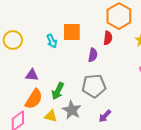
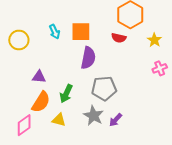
red semicircle: (108, 38) -> (119, 38), turned 96
cyan arrow: (52, 41) -> (55, 32), moved
purple semicircle: (93, 55) -> (88, 58), moved, size x1.5
gray star: (72, 110) -> (94, 116), moved

